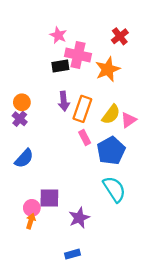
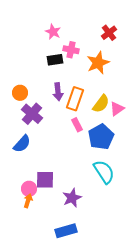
pink cross: (78, 55) -> (71, 50), size x0.7
purple cross: (20, 119) -> (32, 114), moved, size x1.5
blue rectangle: (72, 254) -> (66, 231), size x1.5

